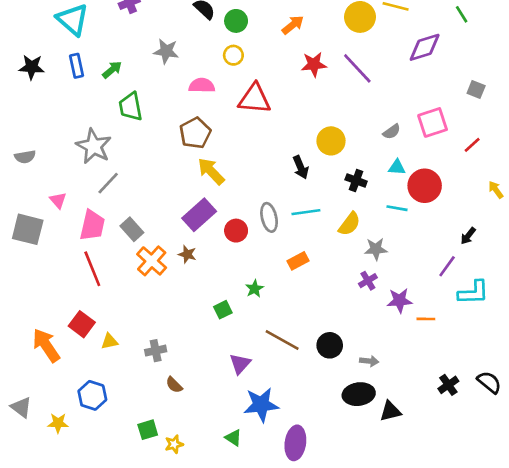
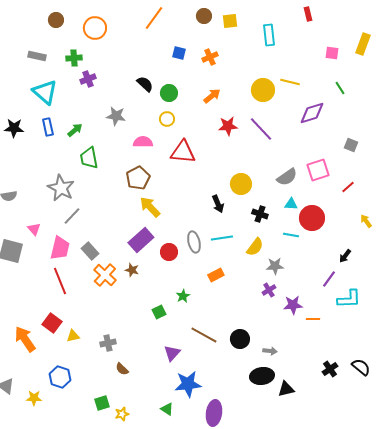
gray semicircle: (392, 132) -> (287, 177), size x1.5

